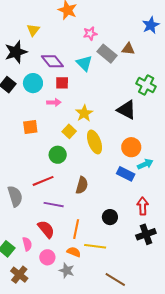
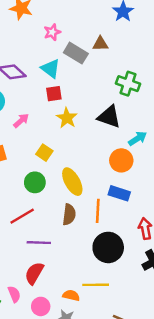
red square: (62, 83) -> (54, 94), moved
pink arrow: (54, 102) -> (21, 121), turned -32
yellow star: (84, 113) -> (67, 118), moved
yellow ellipse: (95, 142) -> (72, 182), moved
cyan arrow: (145, 164) -> (138, 139), moved
black circle: (110, 217) -> (108, 247), size x1.6
red semicircle: (46, 229) -> (34, 273), turned -102
orange line: (76, 229) -> (98, 211), moved

